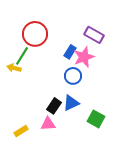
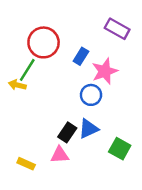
purple rectangle: (94, 35) -> (117, 29), moved
blue rectangle: (70, 52) -> (81, 56), moved
yellow rectangle: (21, 131) -> (26, 164), turned 56

